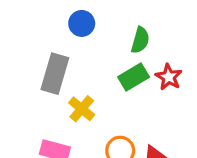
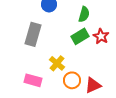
yellow cross: (82, 109) -> (57, 63), moved

